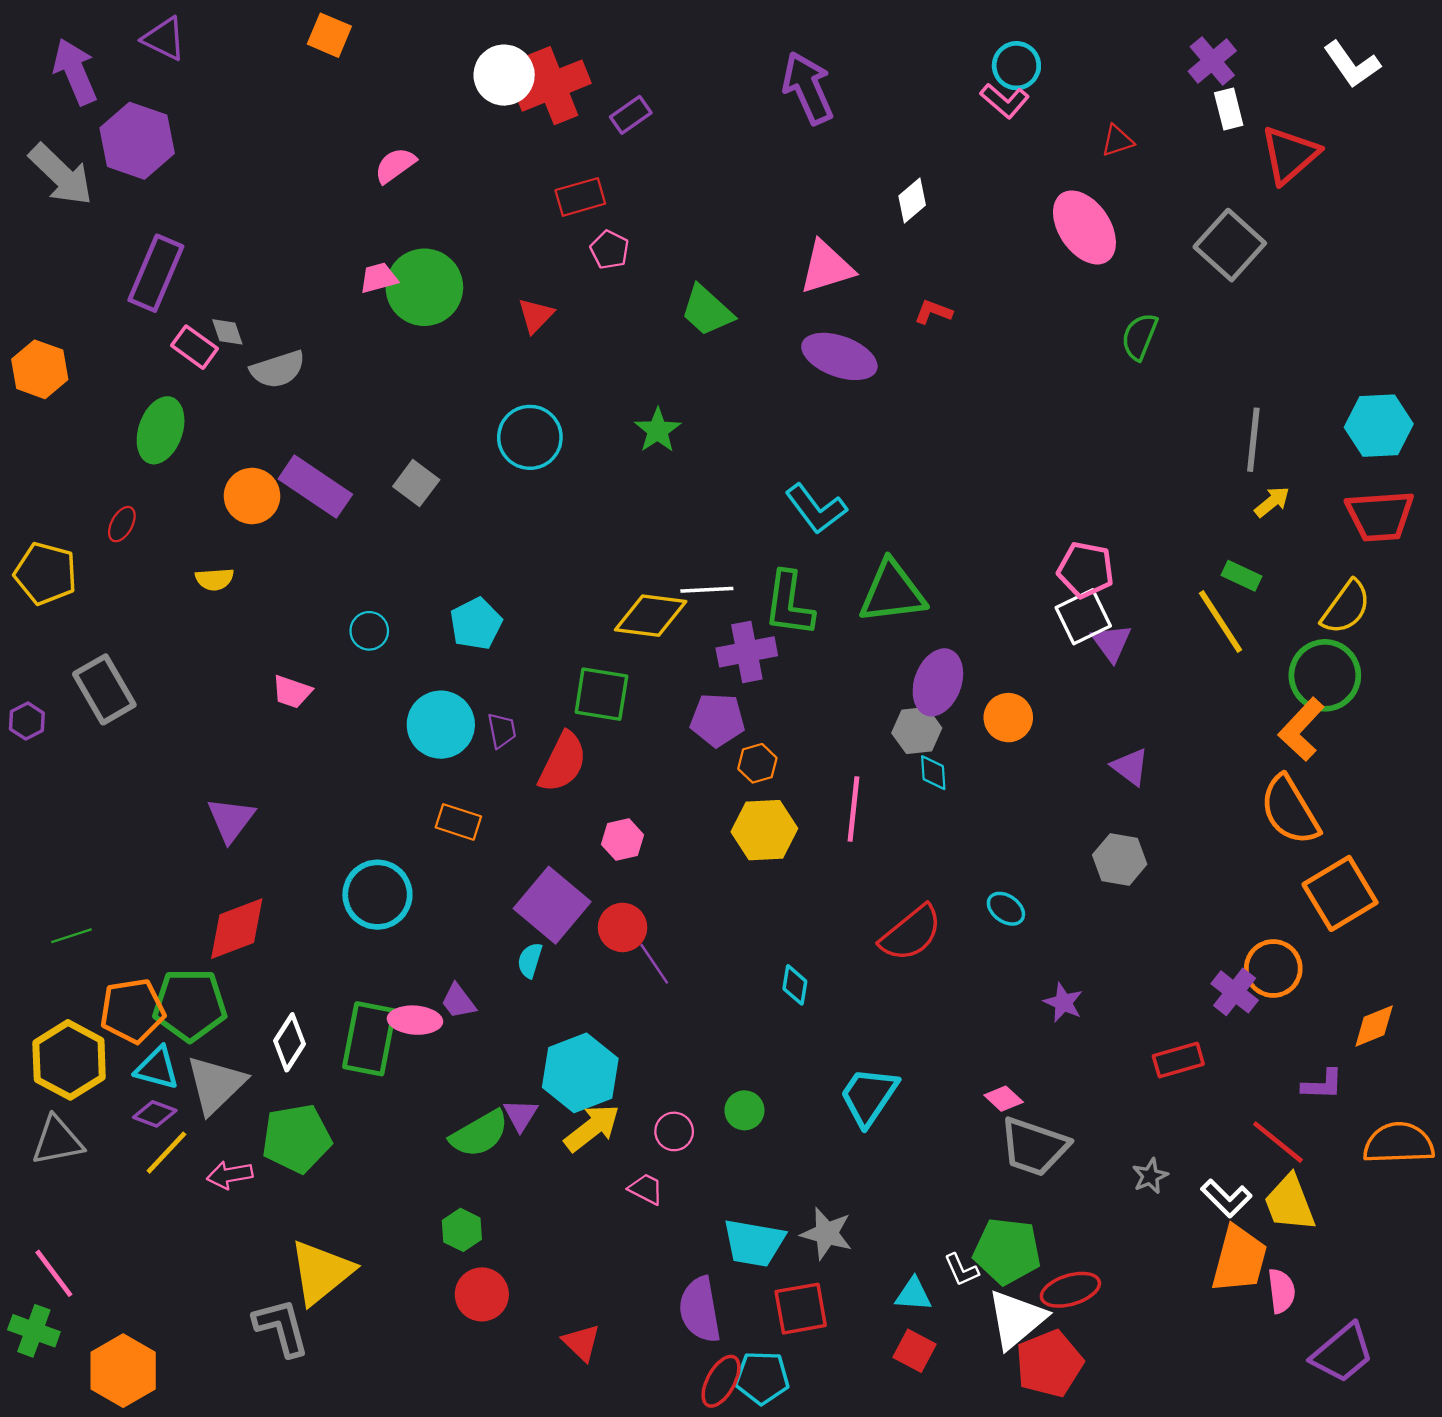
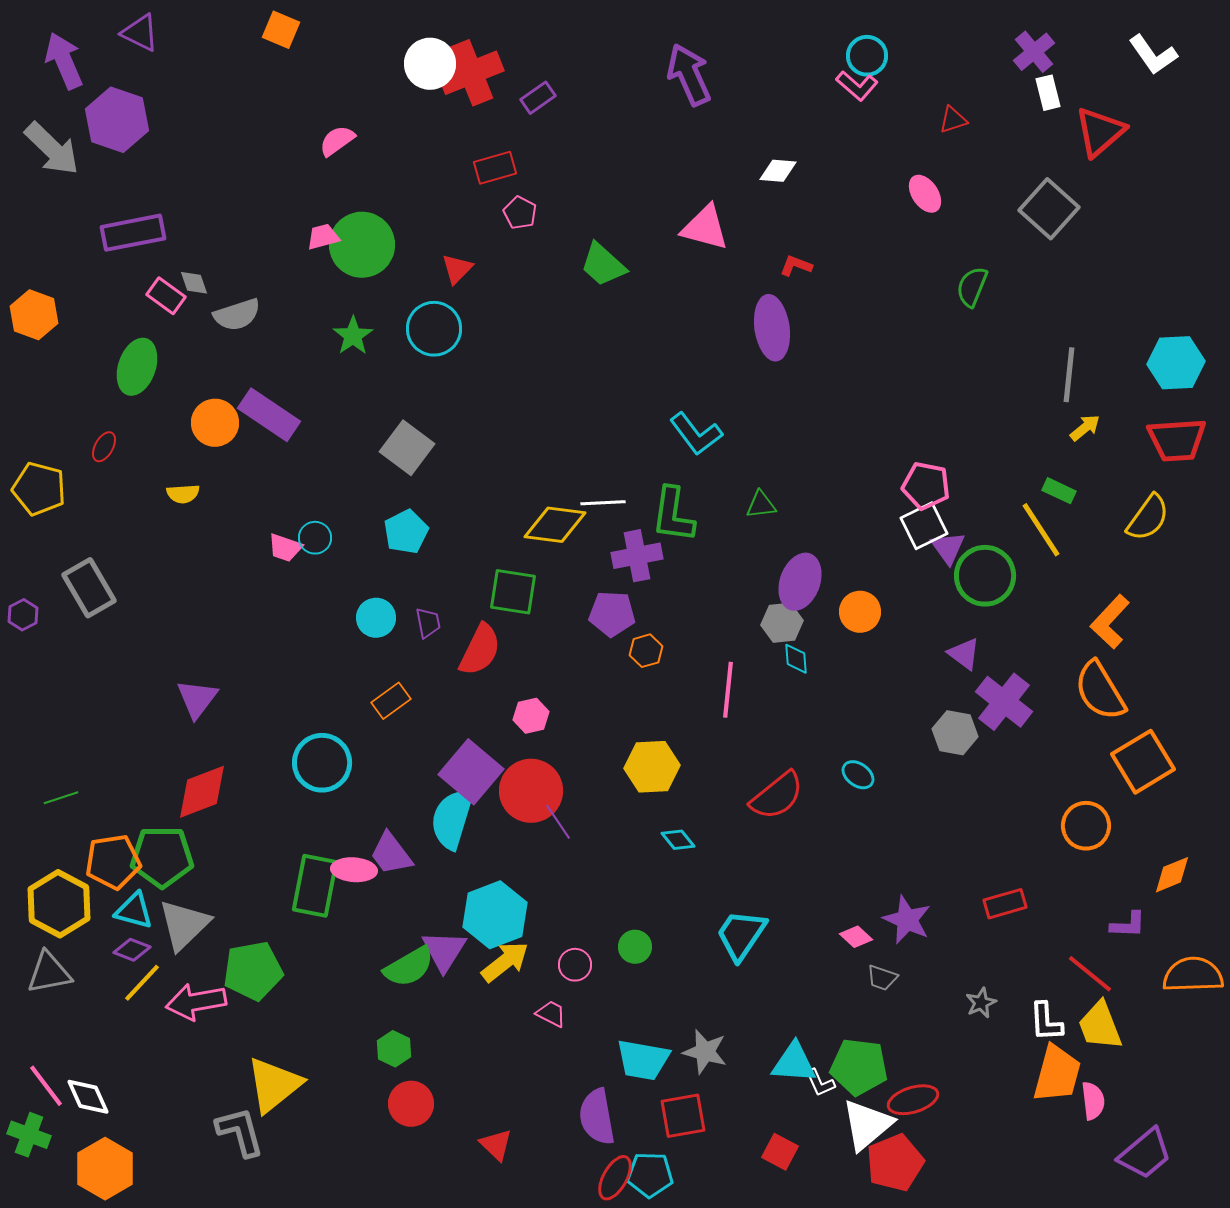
white diamond: (912, 201) -> (778, 171), turned 45
pink ellipse: (1084, 227) -> (925, 194), size x0.6
pink triangle: (827, 267) -> (705, 228), turned 32
purple rectangle: (156, 273) -> (133, 233), turned 56
purple ellipse: (839, 356) -> (772, 328), moved, turned 62
green star: (658, 430) -> (353, 336), moved
cyan circle: (530, 437) -> (434, 329), moved
gray square: (416, 483) -> (407, 448), moved, size x1.4
green triangle: (892, 592) -> (761, 505), size x0.5
green circle: (1325, 675) -> (985, 576), moved
pink trapezoid: (292, 692) -> (285, 548), moved
cyan circle: (441, 725) -> (376, 618), size x0.7
orange rectangle: (458, 822) -> (391, 701), turned -54
yellow hexagon: (764, 830) -> (652, 767), moved
red circle: (623, 927) -> (531, 791), size x1.5
cyan semicircle: (530, 960) -> (452, 819), size x2.0
cyan diamond: (795, 985) -> (678, 840), turned -48
purple cross: (1235, 992) -> (1004, 702), moved, size x1.4
purple trapezoid: (458, 1001) -> (391, 854), size x1.4
purple star: (1063, 1002) -> (907, 920), moved, size x1.4
white diamond: (290, 1042) -> (88, 1097), moved, turned -57
purple triangle: (521, 1115) -> (444, 951), size x1.5
gray trapezoid: (1034, 1147) -> (882, 978), size x0.5
pink arrow: (230, 1175) -> (196, 1002), size x1.5
white L-shape: (1226, 1198) -> (1046, 1022), turned 42
cyan triangle: (913, 1294) -> (794, 1063), moved, size x1.4

